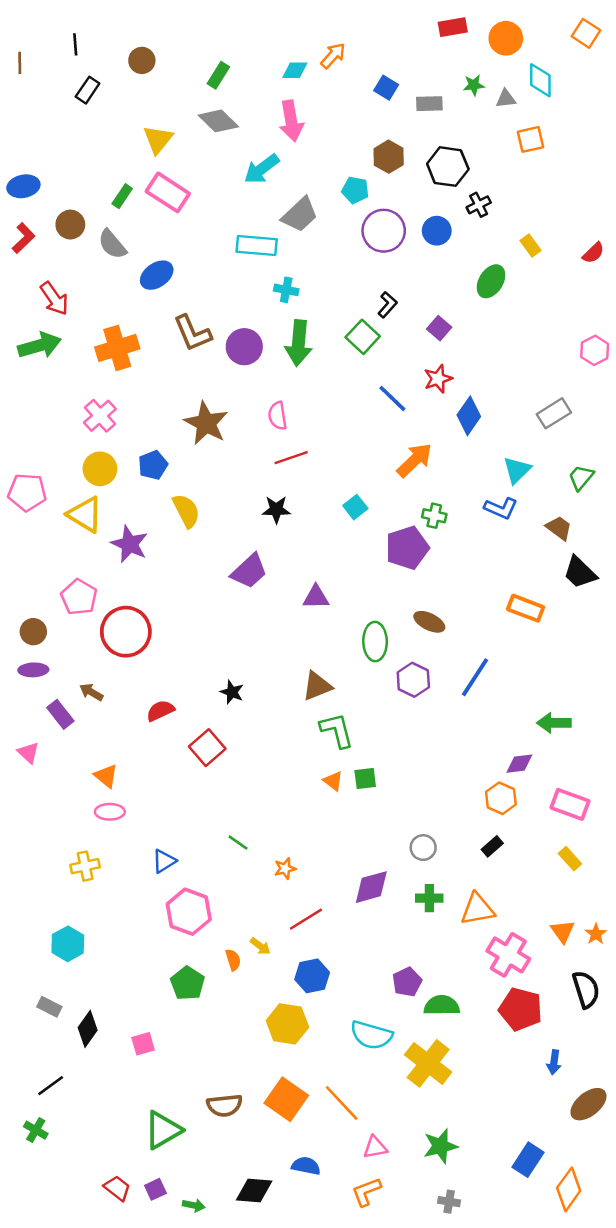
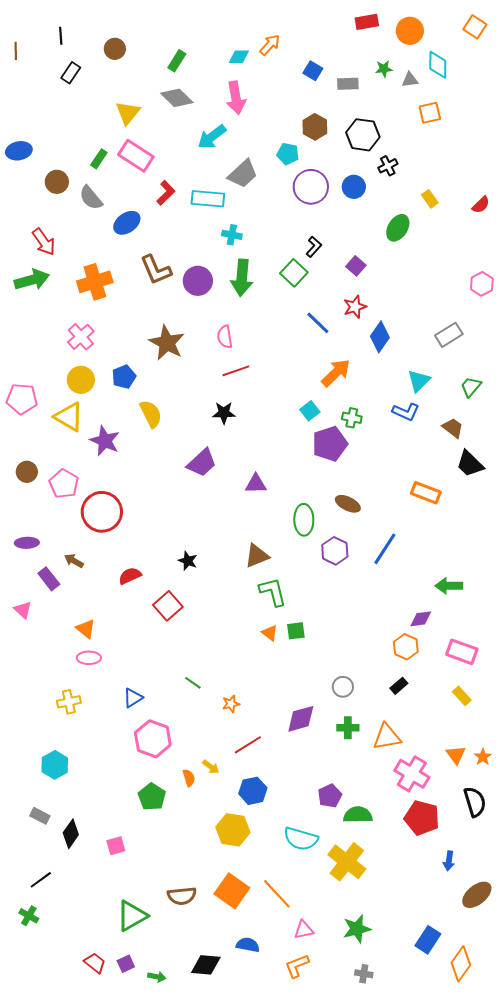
red L-shape: (23, 238) -> (166, 193), moved
cyan square: (355, 507) -> (310, 411), moved
brown circle: (33, 632) -> (27, 472), moved

